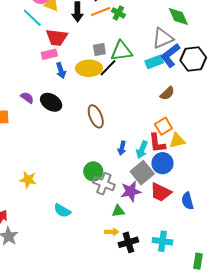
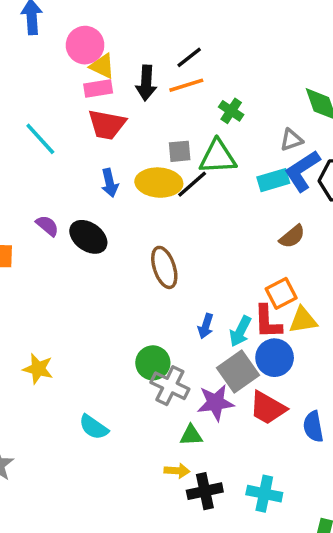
green cross: (118, 13) -> (231, 111), moved
cyan line: (32, 18) -> (40, 139), moved
gray triangle: (163, 38) -> (291, 140), size x0.6
pink rectangle: (49, 54) -> (98, 89), moved

